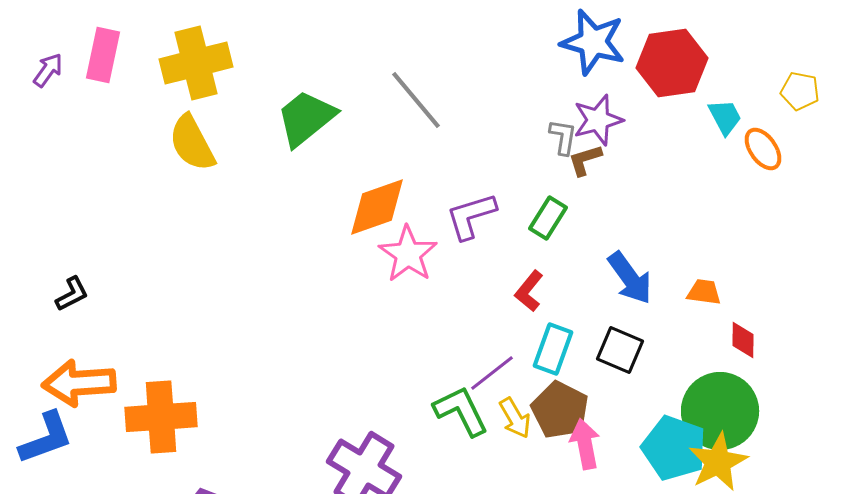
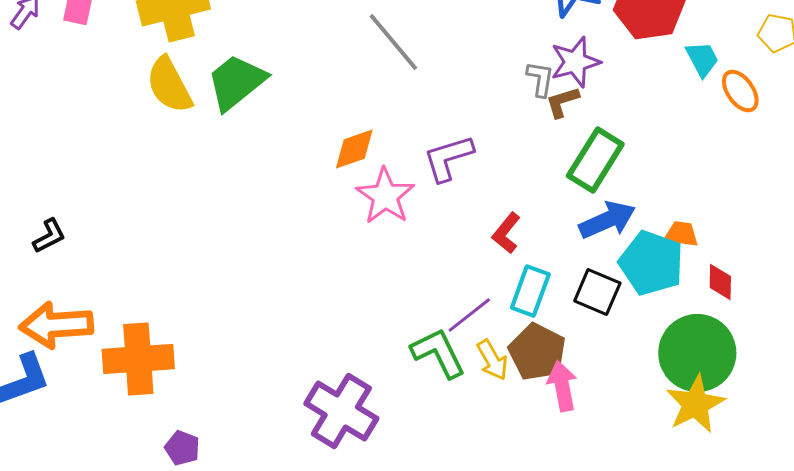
green trapezoid: (306, 118) -> (236, 82), moved
orange diamond: (377, 207) -> (354, 149), size x0.7
green rectangle: (548, 218) -> (595, 160), moved, size x1.5
blue arrow: (630, 278) -> (607, 220), turned -78
cyan pentagon: (674, 448) -> (651, 263), moved

